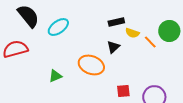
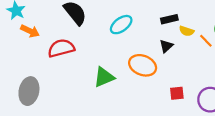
cyan ellipse: (58, 27) -> (121, 25), moved
green triangle: (55, 76) -> (104, 77), size x1.5

